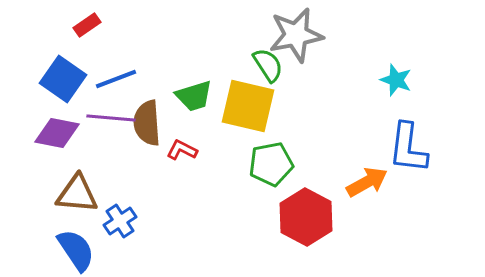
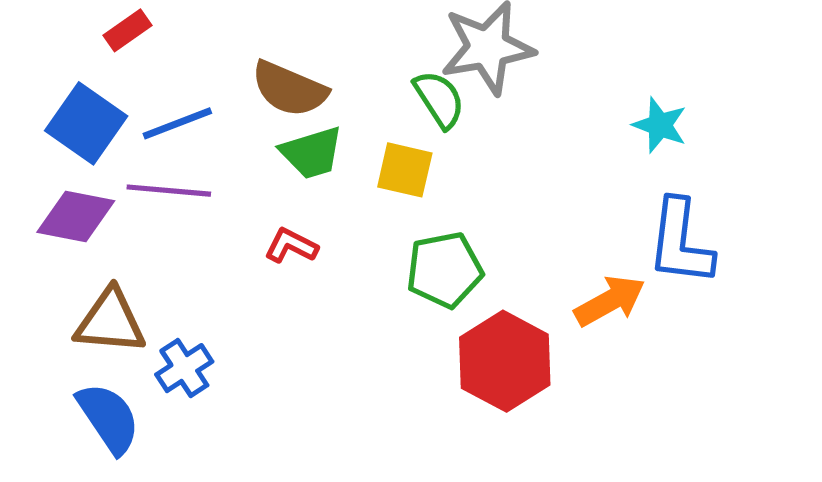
yellow square: (248, 106) -> (405, 170), size x0.6
brown semicircle: (147, 123) -> (289, 89), moved, turned -63

